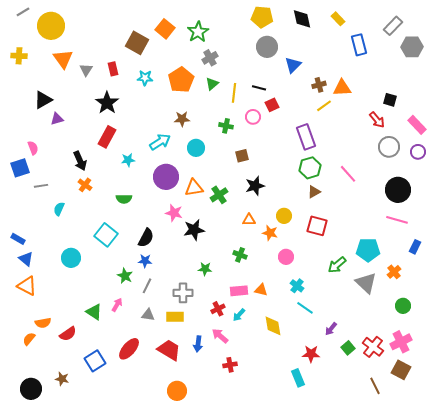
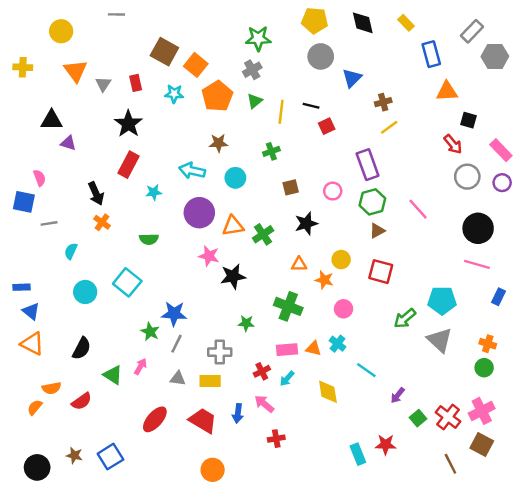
gray line: (23, 12) -> (116, 14), moved, turned 32
yellow circle: (51, 26) -> (61, 31), size x0.7
orange square: (165, 29) -> (196, 65), moved
green star: (198, 32) -> (258, 38), moved, turned 30
orange triangle: (342, 88) -> (447, 91), moved
black triangle: (43, 100) -> (52, 120), turned 30
pink circle: (253, 117) -> (333, 191), moved
purple triangle: (57, 119) -> (68, 143), turned 32
green cross: (226, 126) -> (271, 151), turned -32
cyan arrow: (160, 142) -> (192, 171), turned -135
blue square: (20, 168) -> (24, 202), turned 30
black semicircle: (146, 238) -> (82, 348), moved
blue rectangle: (18, 239) -> (21, 287), turned -32
green cross: (240, 255) -> (288, 306), size x1.6
cyan circle: (71, 258) -> (85, 292), moved
blue star: (145, 261) -> (174, 314), size x1.5
orange cross: (394, 272) -> (488, 344), moved, turned -32
cyan cross: (297, 286) -> (338, 344), moved
red star: (311, 354) -> (386, 445), moved
blue square: (95, 361) -> (110, 457), moved

